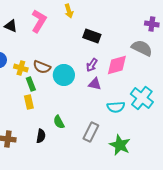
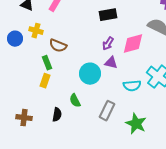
black rectangle: (92, 36) -> (108, 15), turned -30
yellow cross: (21, 68) -> (36, 31), moved
cyan circle: (64, 75) -> (90, 74), moved
yellow rectangle: (29, 102) -> (45, 81), turned 32

